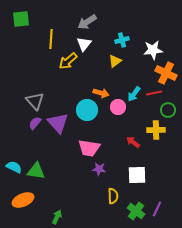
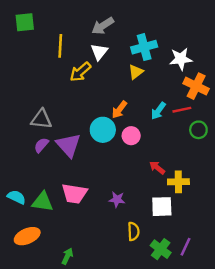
cyan cross: (122, 40) -> (144, 47), size x1.5
orange arrow: (101, 93) -> (119, 110), turned 112
gray triangle: (35, 101) -> (41, 119), turned -42
pink circle: (118, 107) -> (131, 136), moved
yellow cross: (156, 130) -> (178, 182), moved
pink trapezoid: (89, 148) -> (74, 194), moved

